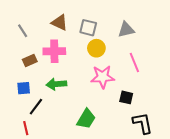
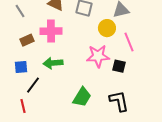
yellow circle: (96, 48) -> (107, 28), moved
black square: (126, 97) -> (119, 66), moved
black L-shape: (143, 123) -> (119, 101), moved

